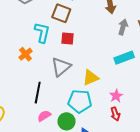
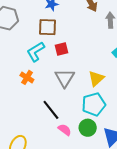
cyan L-shape: (42, 32) -> (36, 52), turned -115
black line: (38, 93) -> (51, 110), turned -30
pink semicircle: (44, 116) -> (65, 130), turned 88

